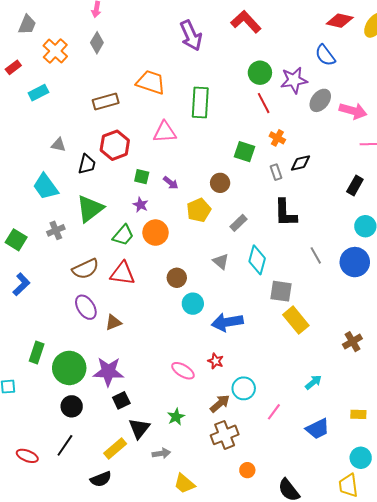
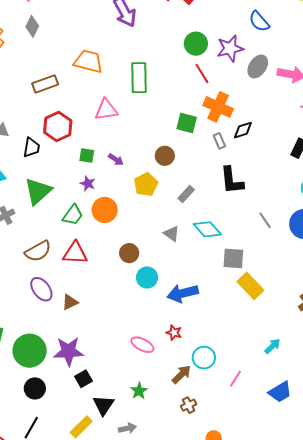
orange cross: (277, 138) -> (218, 107), size x1.8
cyan diamond: (257, 260) -> (207, 229), turned -52
brown cross: (225, 435) -> (189, 405), size x0.6

